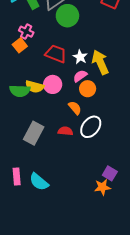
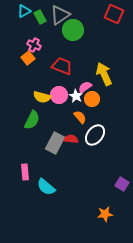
white star: (80, 57) -> (76, 96), moved
green semicircle: (20, 91) -> (32, 120), moved, turned -66
gray rectangle: (34, 133) -> (55, 143), moved
purple square: (110, 173) -> (122, 184), moved
pink rectangle: (17, 177) -> (25, 172), moved
orange star: (102, 187) -> (105, 214), moved

